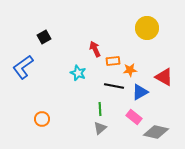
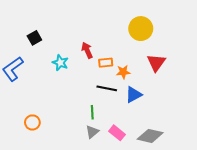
cyan star: (78, 73) -> (60, 63), moved
red triangle: (164, 77) -> (156, 63), moved, turned 36
pink rectangle: (134, 117) -> (117, 133), moved

